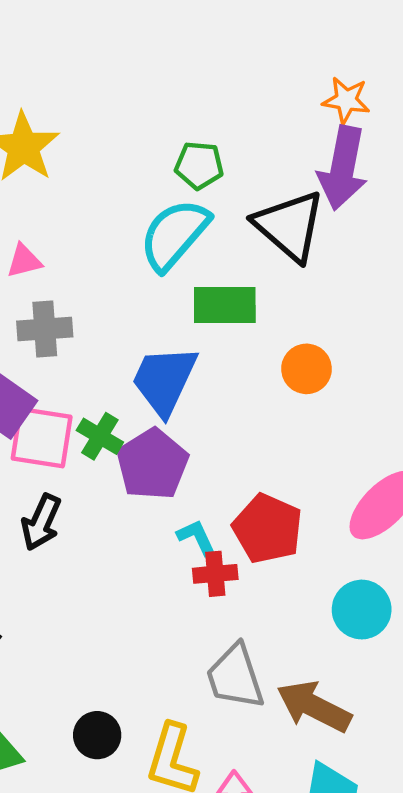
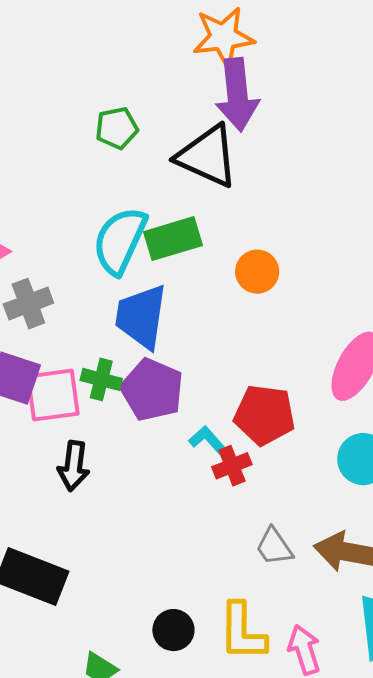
orange star: (346, 100) -> (223, 37), size x1.5
cyan semicircle: (174, 235) -> (120, 241), moved
gray trapezoid: (235, 677) -> (274, 547), size x0.7

